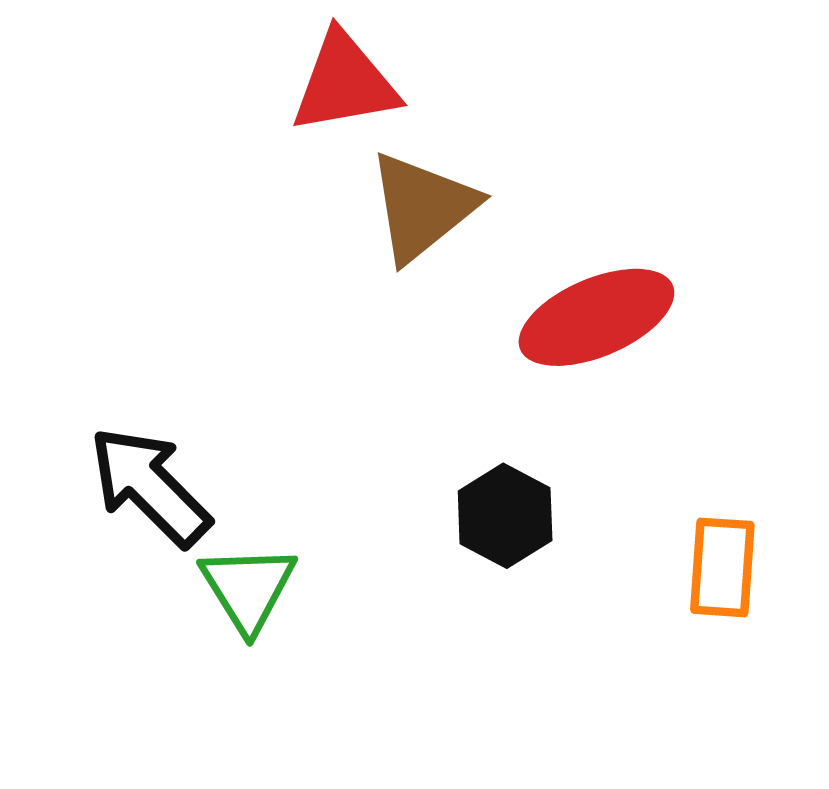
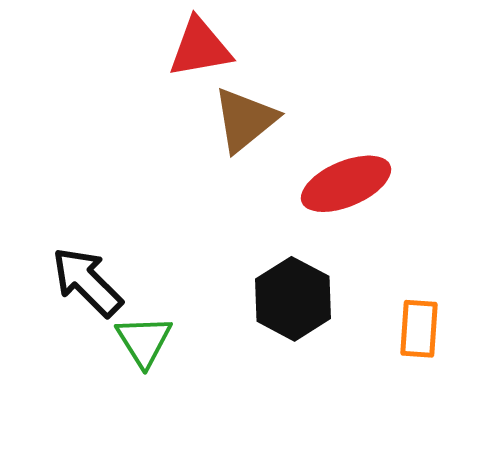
black hexagon: (505, 516) -> (293, 299), size x1.4

